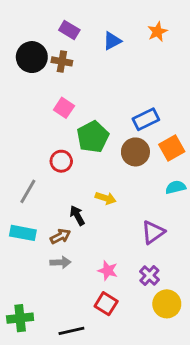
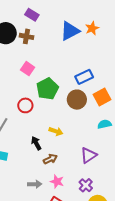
orange star: (157, 32) -> (92, 28), moved
blue triangle: (112, 41) -> (70, 31), moved, size x1.5
brown arrow: (60, 236) -> (50, 159), moved
gray arrow: (60, 262) -> (35, 184), moved

